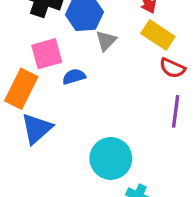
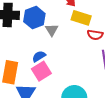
pink square: (47, 54) -> (41, 71), moved

